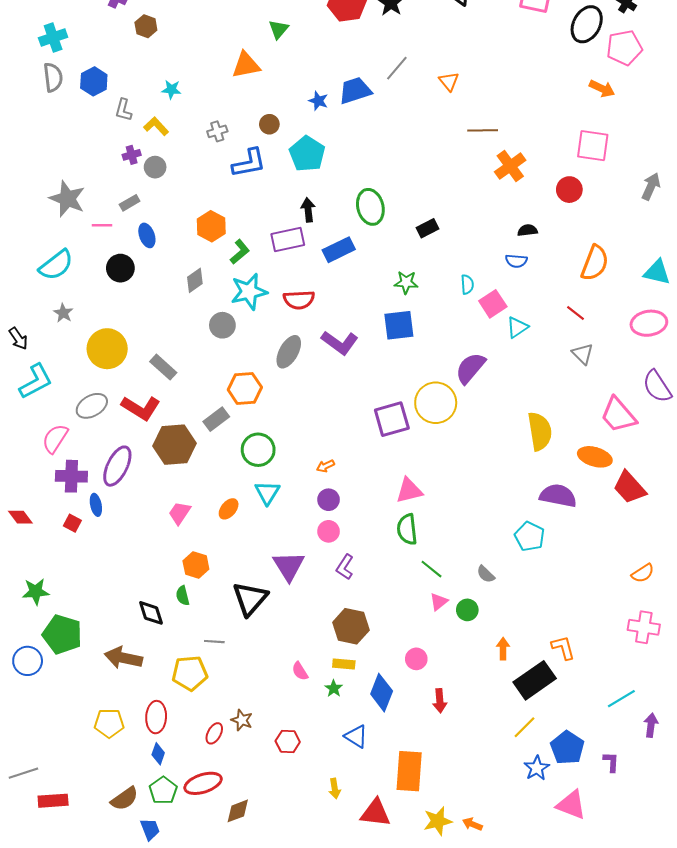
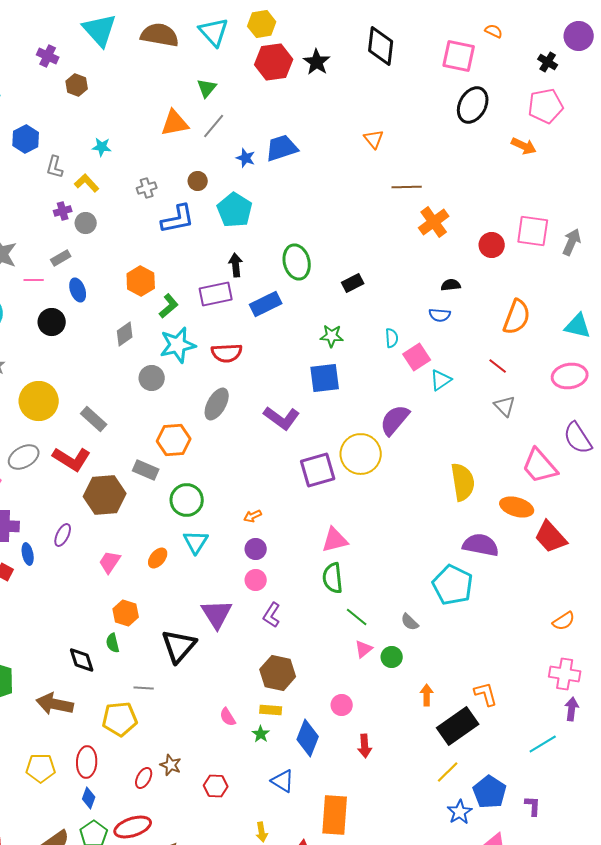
black ellipse: (587, 24) -> (473, 105), moved
gray line: (397, 68) -> (214, 126), moved
pink square: (593, 146) -> (533, 231), moved
purple L-shape: (340, 343) -> (282, 418), moved
gray rectangle: (216, 419) -> (146, 470), turned 60
purple ellipse: (117, 466) -> (63, 535), moved, size x0.6
cyan pentagon: (530, 536) -> (453, 585), size x1.4
purple arrow: (651, 725) -> (572, 709), moved

